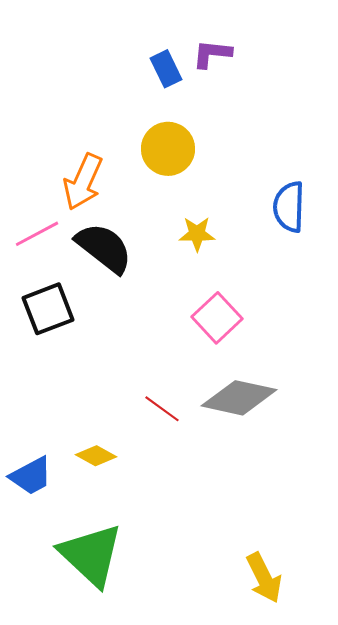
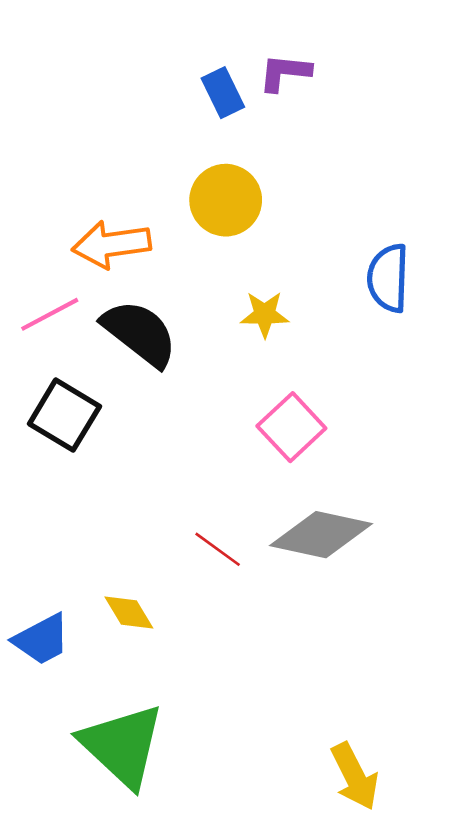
orange arrow: (83, 182) -> (111, 244), turned 58
black square: (48, 309) -> (64, 415), turned -38
yellow diamond: (96, 456) -> (129, 612), turned 30

